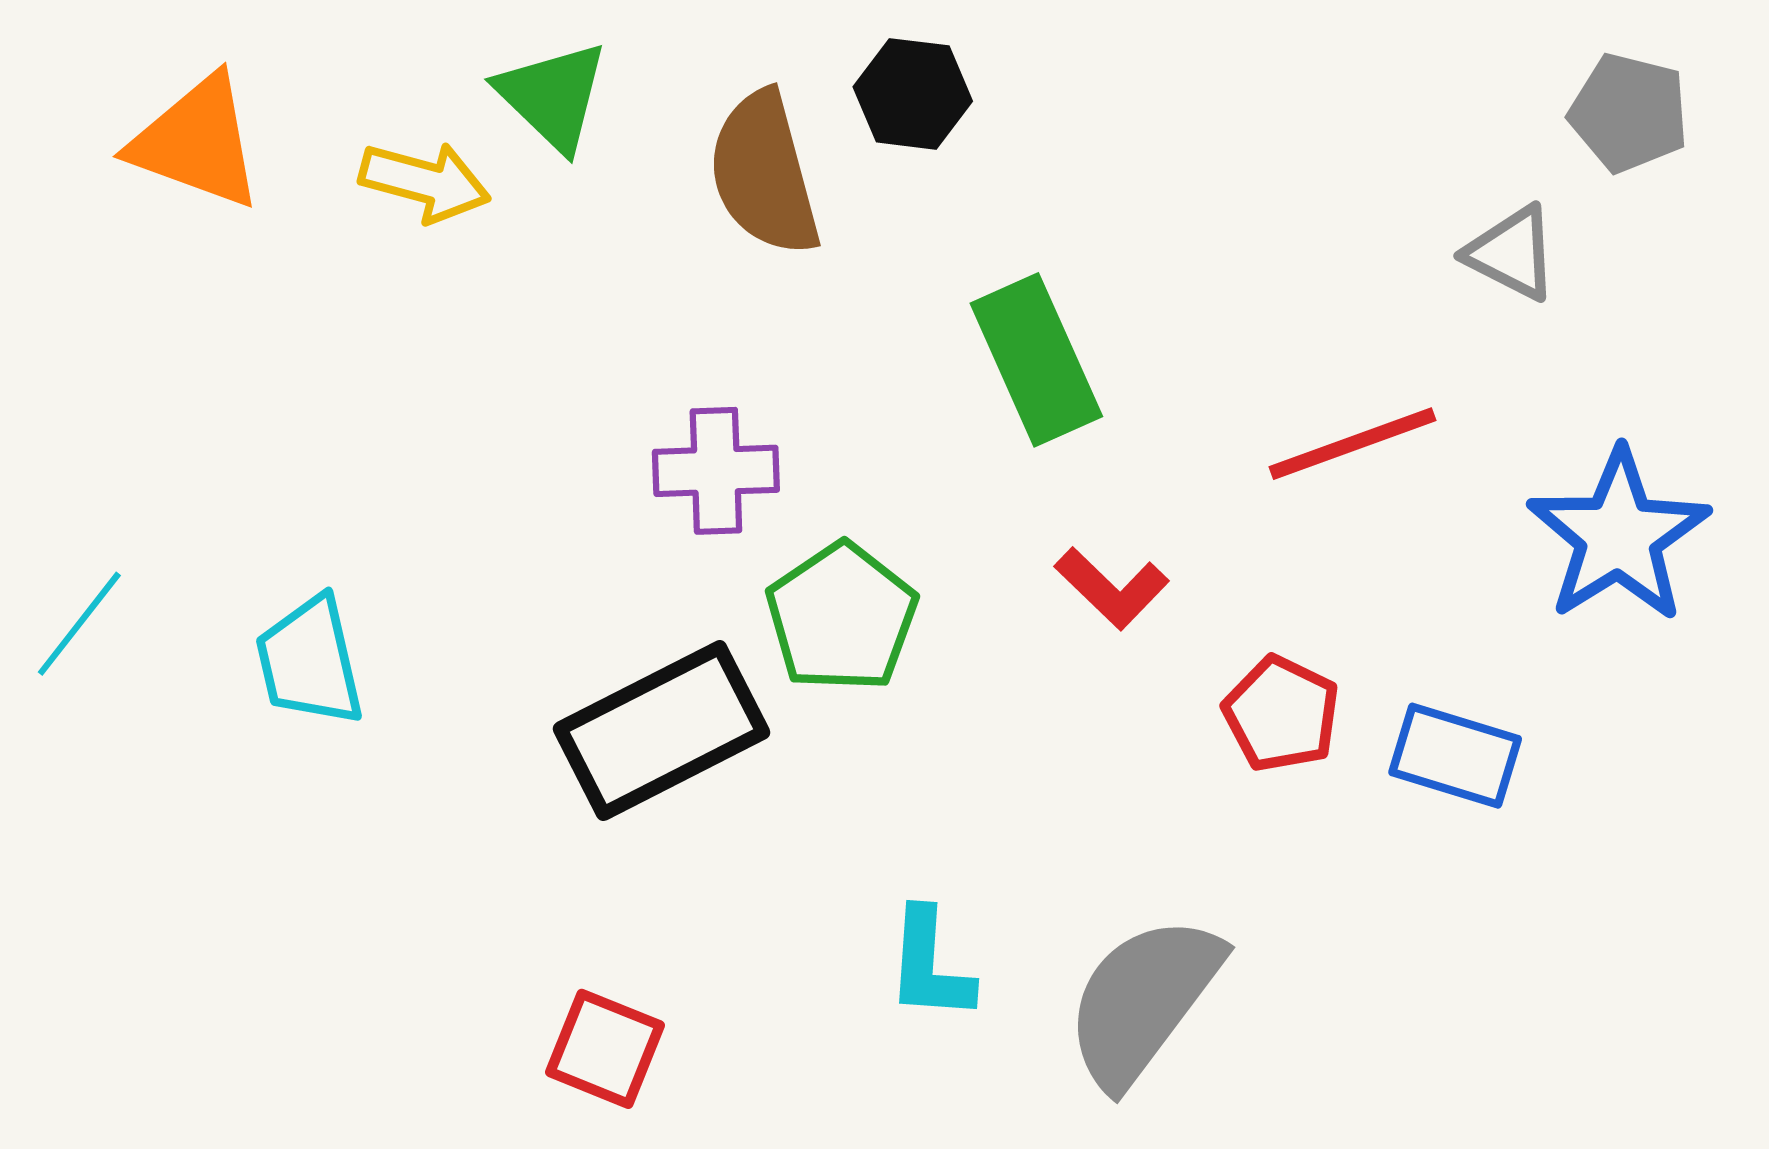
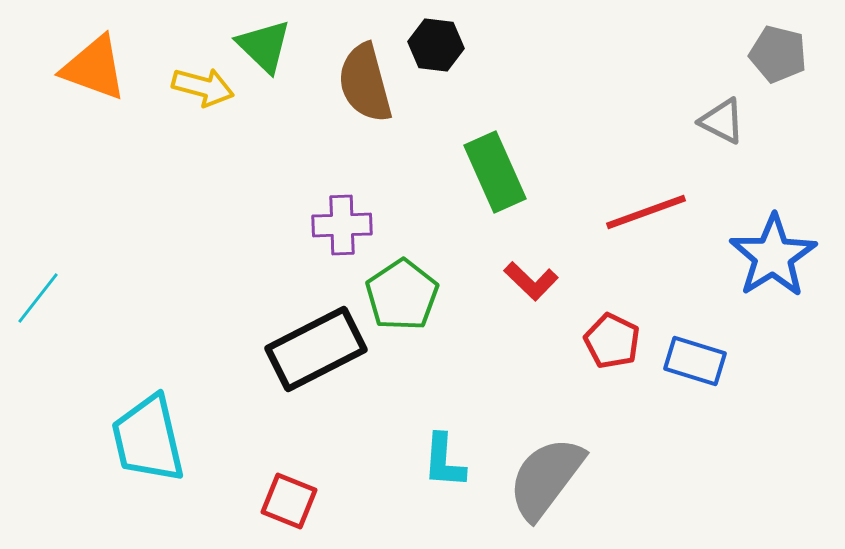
cyan trapezoid: (310, 661) -> (148, 439), moved, size x1.4

